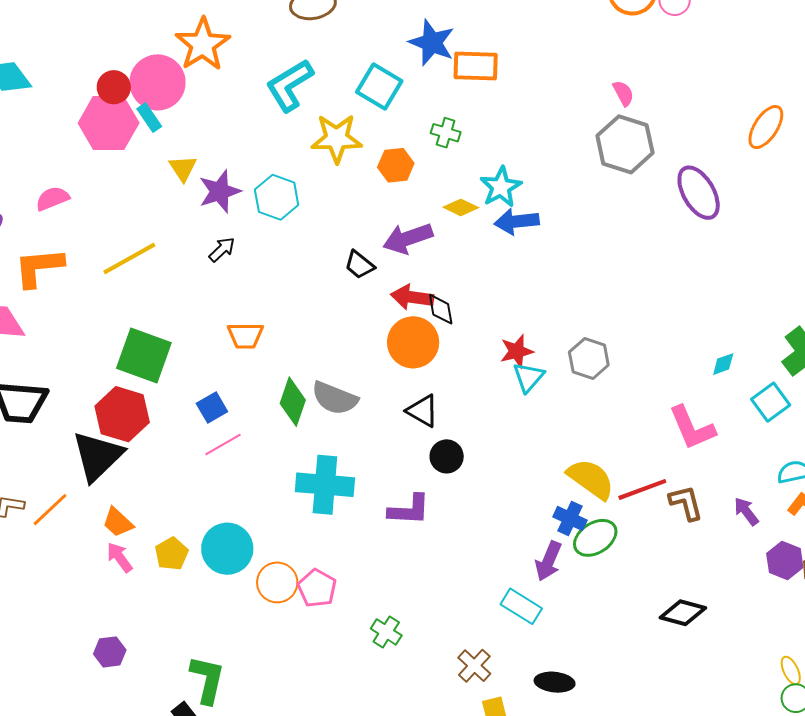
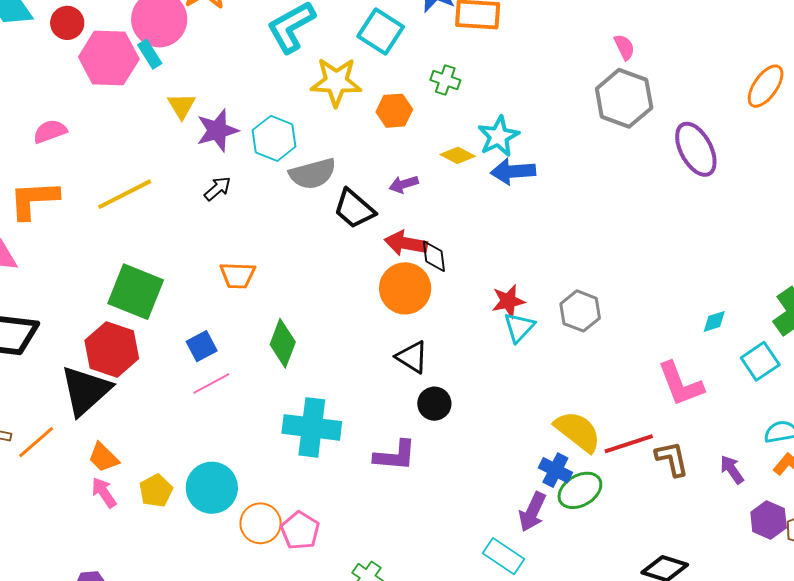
red circle: (114, 87) -> (67, 23), moved
purple arrow: (408, 238) -> (404, 184), size x0.6
black trapezoid: (359, 265) -> (354, 209), size x1.4
gray semicircle: (335, 398) -> (313, 174), moved, turned -39

